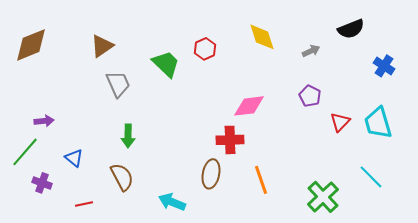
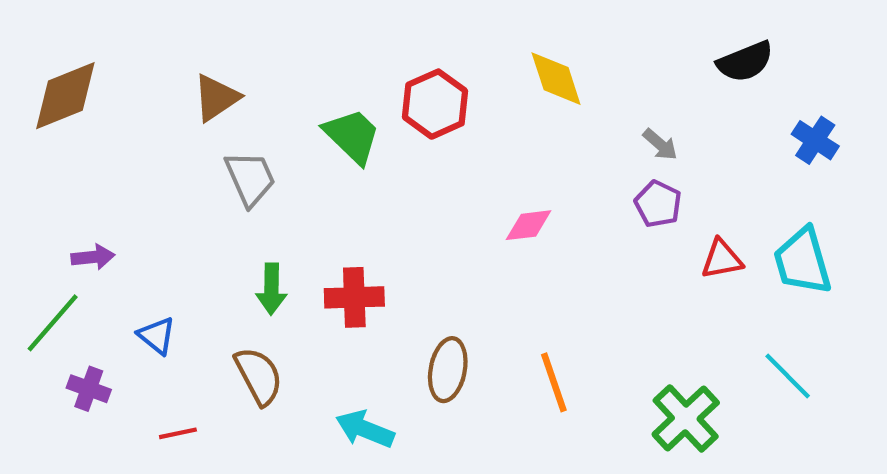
red hexagon: (205, 49) -> (435, 104), size x1.4
gray arrow: (311, 51) -> (660, 144), moved, turned 66
pink diamond: (249, 106) -> (528, 225), size x0.7
red triangle: (340, 122) -> (722, 259), turned 35
red cross: (230, 140) -> (354, 297), moved

